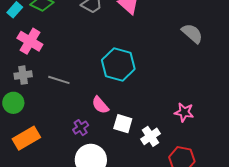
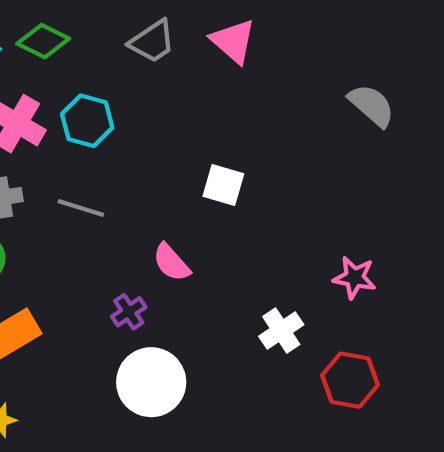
cyan hexagon: (118, 65) -> (87, 121), moved, size x0.7
white square: (123, 124) -> (223, 185), moved

